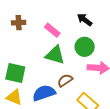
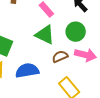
brown semicircle: (65, 80) -> (60, 56), moved

